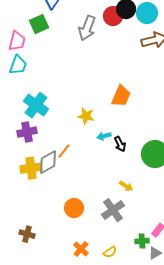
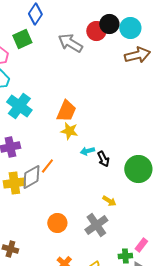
gray arrow: (87, 28) -> (70, 43), turned 100
orange trapezoid: (121, 96) -> (66, 111), moved
cyan cross: (36, 105) -> (19, 106), moved

